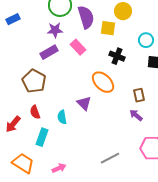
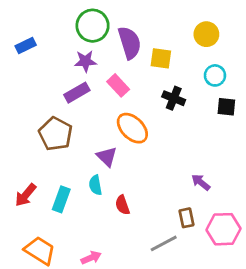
yellow circle: (123, 11) -> (206, 34), moved
orange ellipse: (103, 82) -> (132, 128), moved
brown rectangle: (139, 95) -> (186, 218), moved
purple triangle: (84, 103) -> (107, 157), moved
red semicircle: (35, 112) -> (122, 205), moved
cyan rectangle: (42, 137) -> (61, 199), moved

